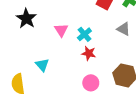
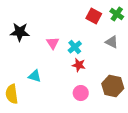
black star: (26, 18) -> (20, 32), turned -30
cyan triangle: (42, 65) -> (35, 76), turned -32

